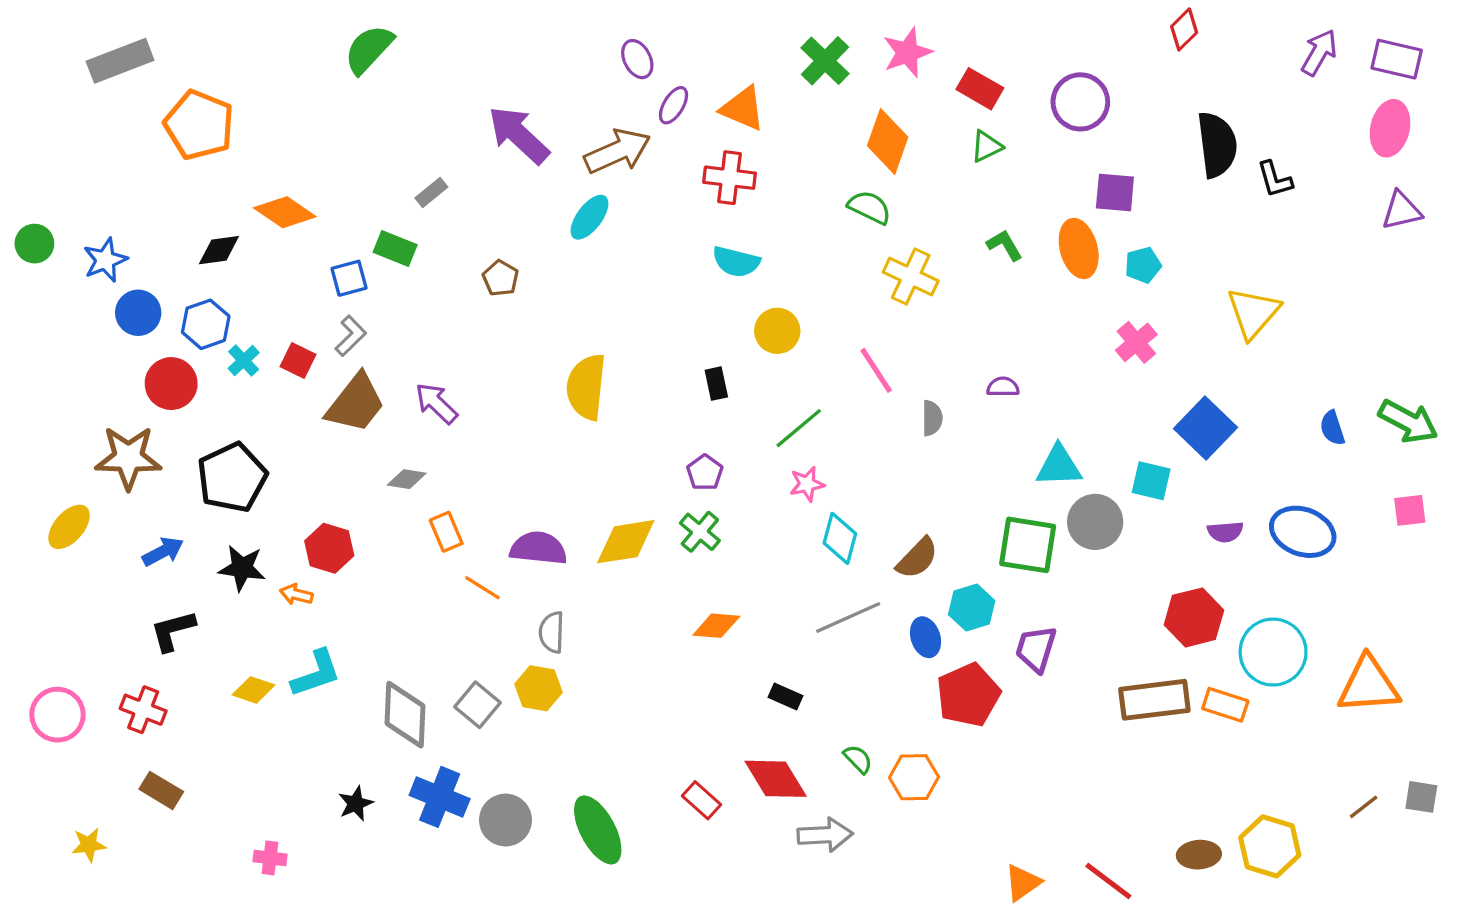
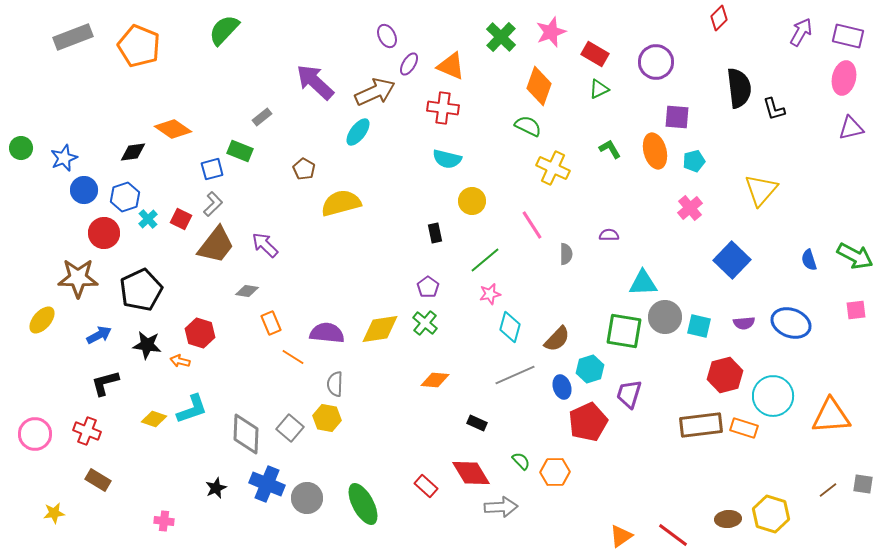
orange pentagon: (199, 125) -> (139, 46), moved
yellow semicircle: (586, 387) -> (341, 203), moved, turned 69
cyan square: (1151, 481) -> (699, 326), moved

